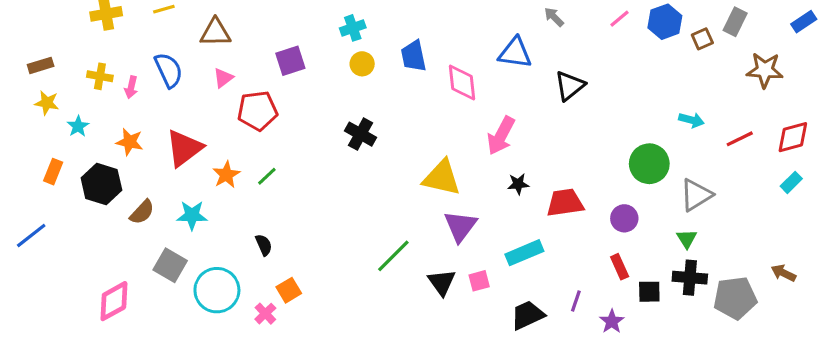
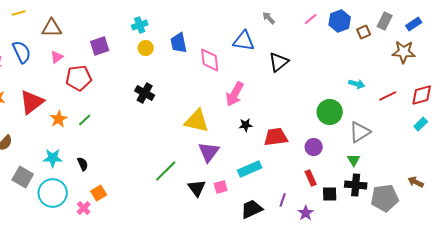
blue rectangle: (804, 22) -> (414, 24), moved
cyan star: (192, 215) -> (53, 158), moved

